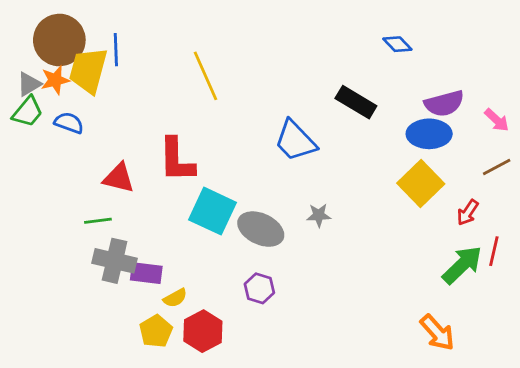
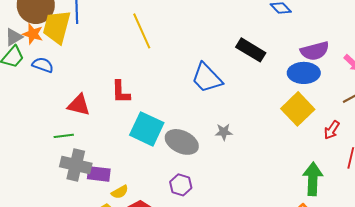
orange star: (55, 80) -> (33, 34), turned 30
red L-shape: (177, 160) -> (121, 92), size x0.7
green arrow: (462, 265) -> (313, 179), moved, turned -44

